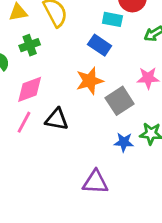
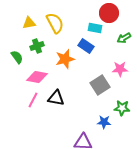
orange star: (90, 81) -> (65, 59), moved
pink diamond: (30, 89) -> (37, 77), turned 30
blue star: (124, 142) -> (104, 122), moved

